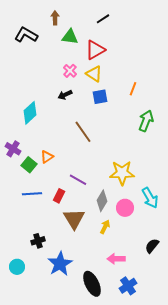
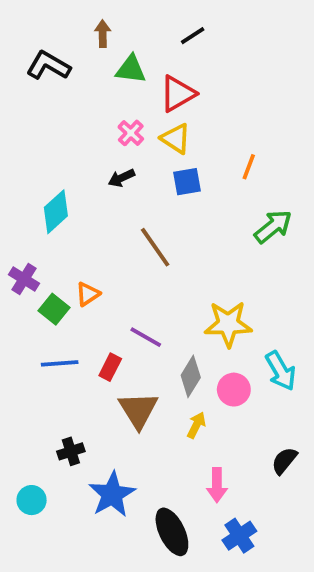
green arrow: (146, 121) -> (273, 227), turned 30
pink arrow: (116, 259) -> (217, 485), turned -90

